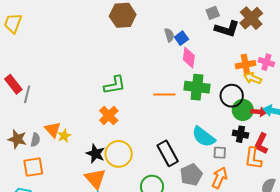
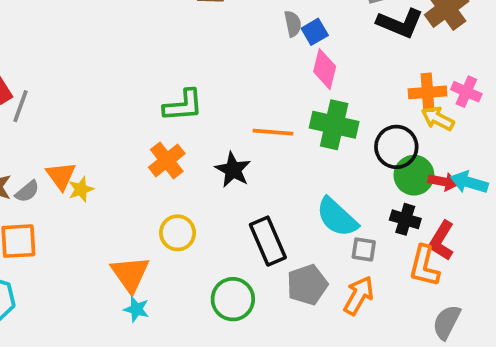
gray semicircle: (35, 140) -> (27, 191), turned 32
black star: (95, 154) -> (233, 170), moved
yellow circle: (119, 154) -> (178, 233), size x0.7

